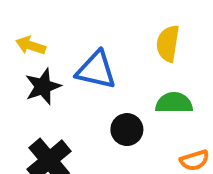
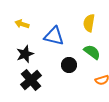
black star: (43, 87) -> (25, 54), moved
green semicircle: (174, 103) -> (92, 52), turned 36

